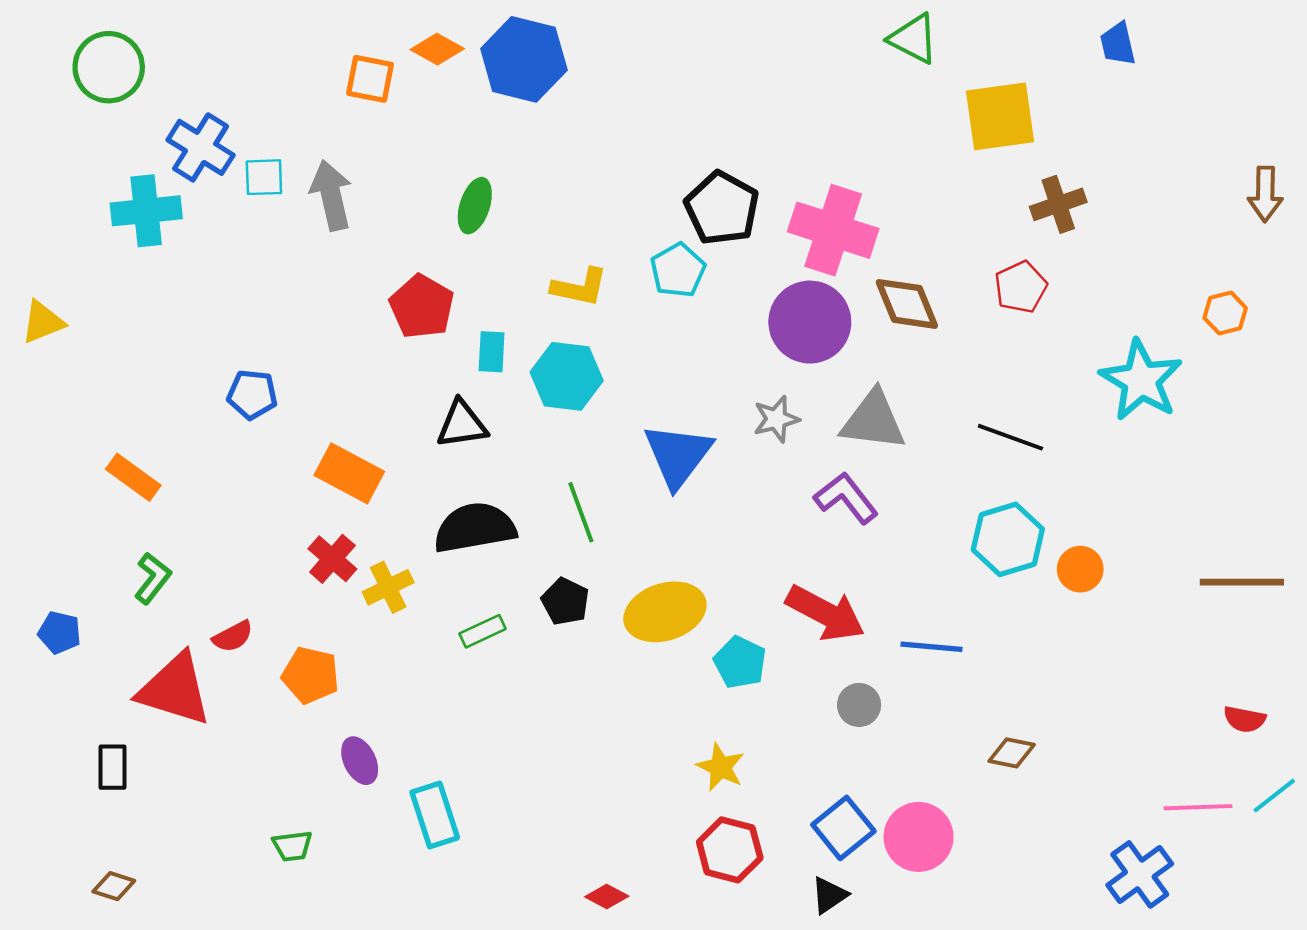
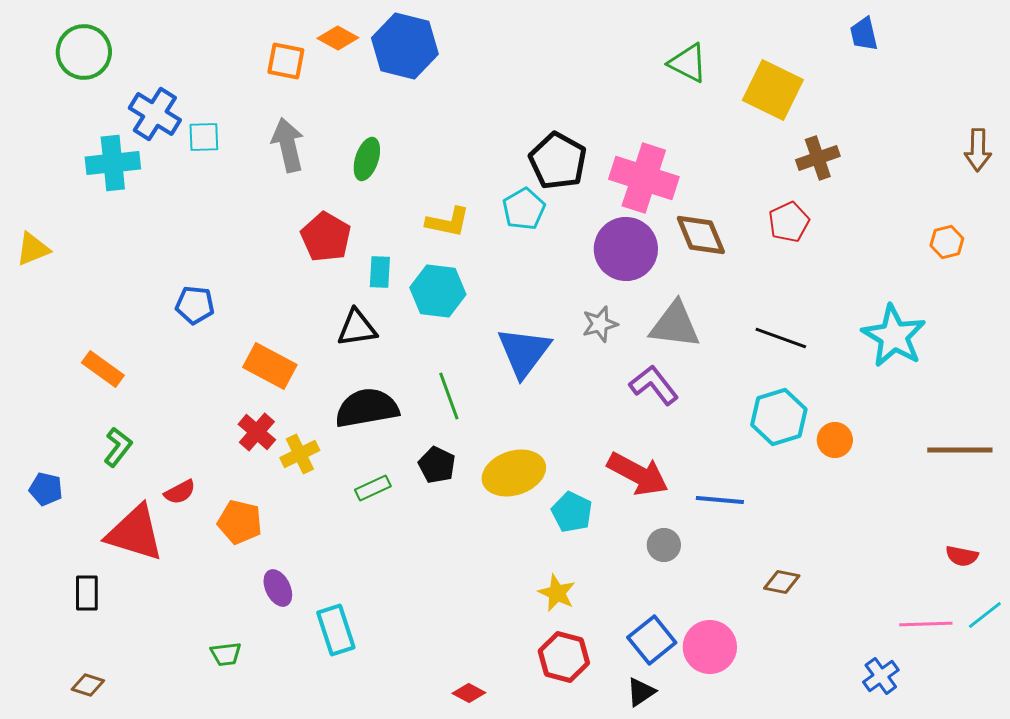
green triangle: (913, 39) -> (688, 63), moved
yellow square: (1000, 116) -> (773, 90), turned 34
gray arrow: (331, 195) -> (288, 145), moved
cyan star: (1141, 380) -> (894, 336), moved
blue cross: (1140, 874) -> (881, 676), size x0.7

